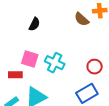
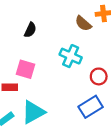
cyan cross: (55, 63) -> (71, 56), moved

